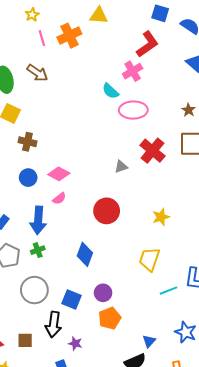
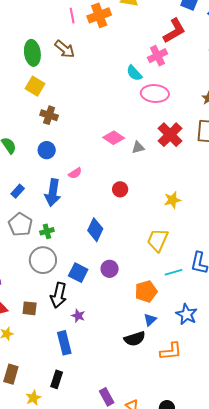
pink diamond: (59, 174) -> (114, 138), moved
red circle: (107, 211) -> (120, 189), size x0.6
green cross: (38, 250) -> (47, 231), moved
orange pentagon: (110, 318) -> (146, 291), moved

